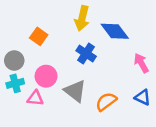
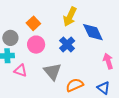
pink circle: (46, 76) -> (36, 45), moved

